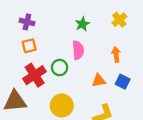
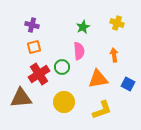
yellow cross: (119, 20) -> (117, 23), turned -32
orange triangle: (99, 81) -> (98, 79), size x1.5
blue square: (123, 82) -> (128, 84), moved

